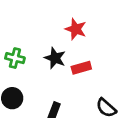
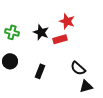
red star: (76, 29) -> (67, 21), moved

